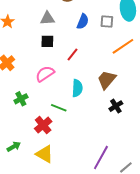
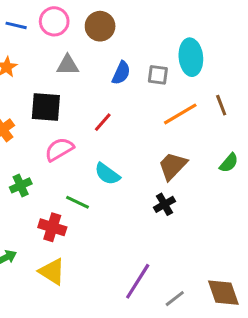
black square: (47, 41) -> (46, 107), moved, size x1.5
brown trapezoid: (107, 80) -> (173, 166), moved
cyan semicircle: (77, 88) -> (107, 174), turned 120
red cross: (43, 125) -> (52, 227), turned -36

